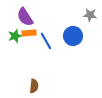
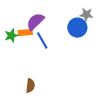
purple semicircle: (25, 17) -> (35, 22), moved, turned 78
blue circle: (73, 36) -> (77, 28), moved

